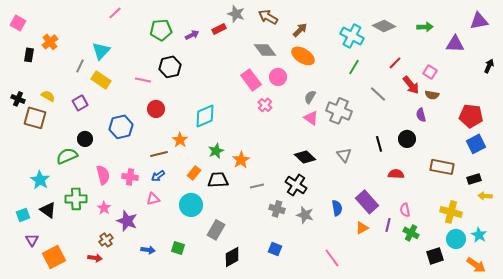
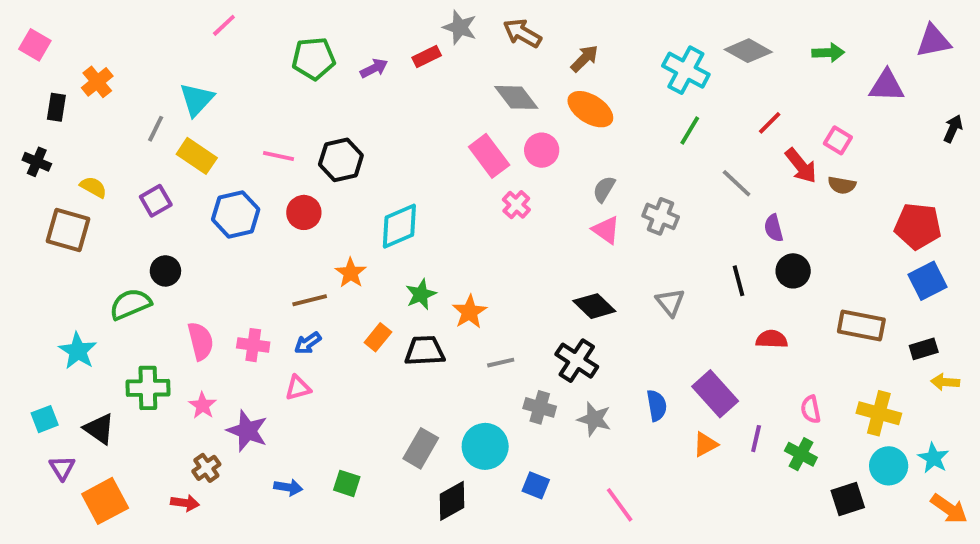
black hexagon: (170, 67) -> (341, 160), moved
black cross: (18, 99) -> (37, 162), moved
gray cross: (339, 111) -> (661, 216), size x0.7
purple semicircle: (421, 115) -> (774, 228), moved
blue hexagon: (121, 127) -> (236, 214), moved
cyan circle: (191, 205) -> (485, 446), moved
black triangle: (48, 210) -> (99, 429), moved
pink semicircle: (405, 210) -> (811, 409), moved
pink line: (332, 258) -> (620, 505), moved
orange arrow: (476, 265) -> (949, 509), moved

